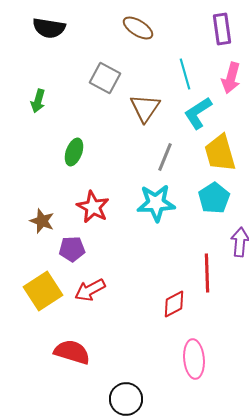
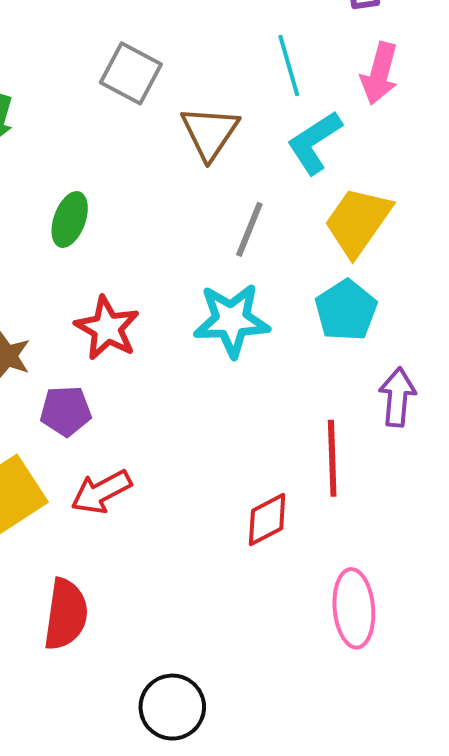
yellow trapezoid: (220, 153) -> (358, 221), turned 51
red semicircle: (72, 352) -> (66, 614), turned 81
pink ellipse: (194, 359) -> (354, 608), moved

